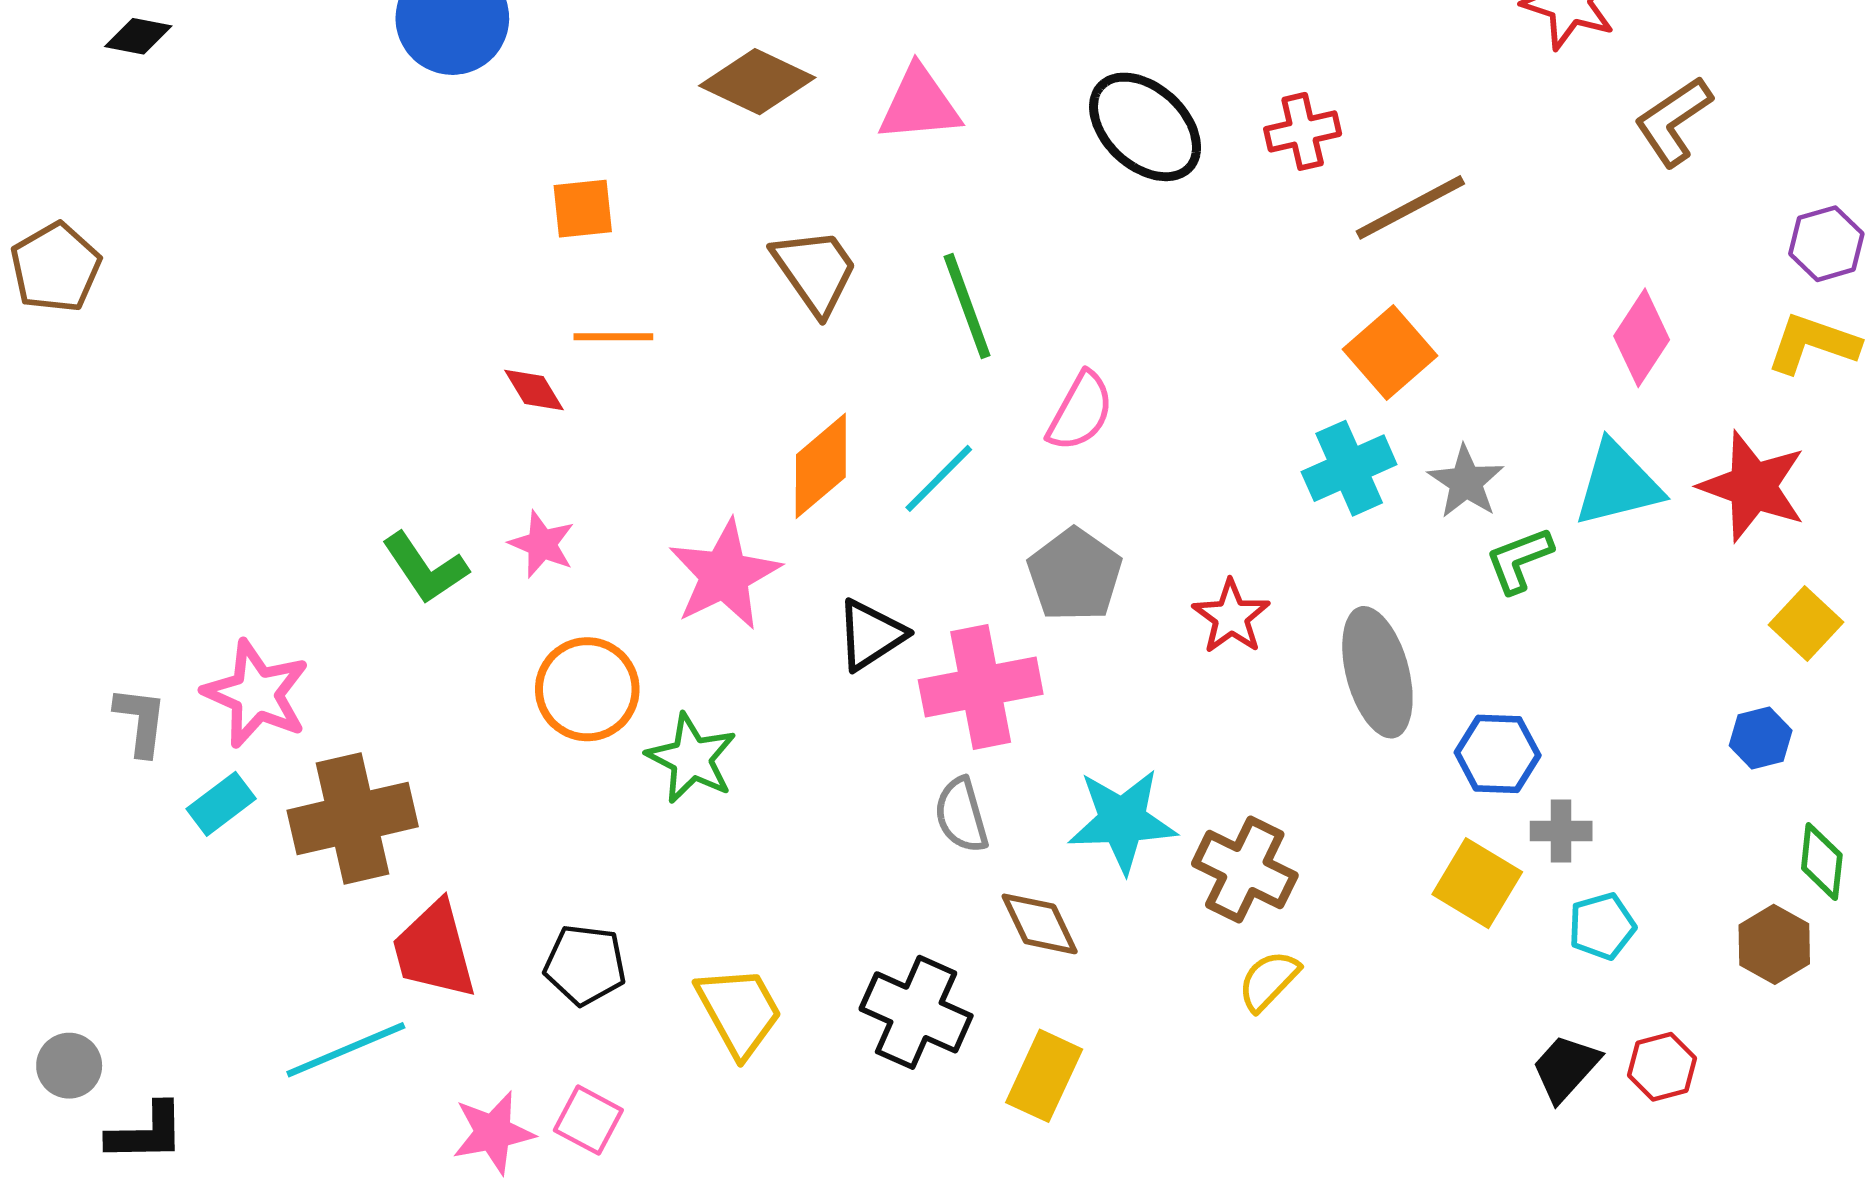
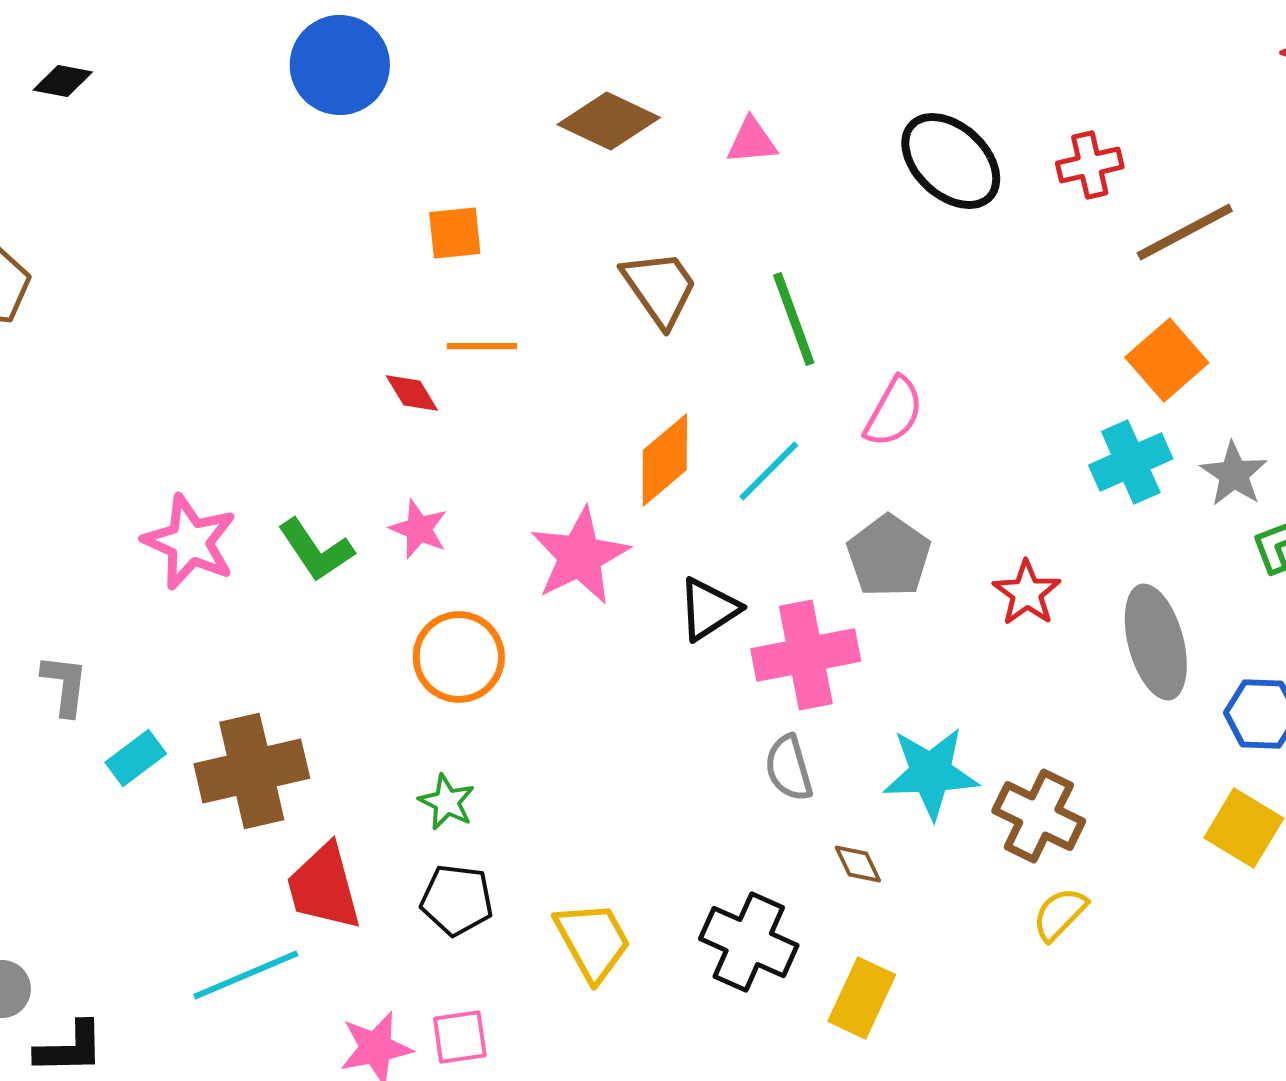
pink triangle: (919, 104) -> (752, 141), size x0.7
pink star: (256, 694) -> (190, 542), moved
green star: (692, 758) -> (447, 802), moved, size x0.7
brown diamond: (1040, 924) -> (858, 864), size x0.7
pink square: (588, 1120) -> (460, 1037), turned -36

